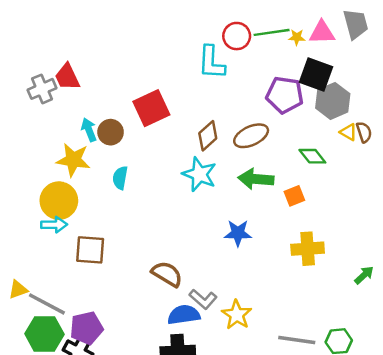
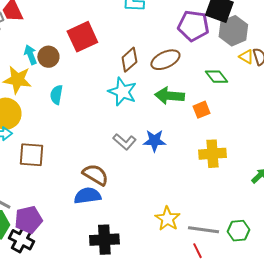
gray L-shape: (203, 299) -> (124, 142), moved
blue semicircle: (184, 315) -> (87, 196), moved
yellow star: (237, 315) -> (167, 219), moved

